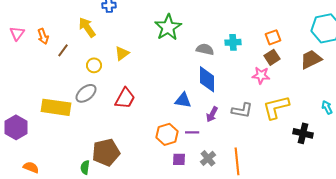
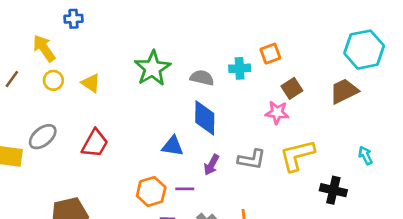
green star: (168, 27) -> (153, 68), moved
orange square: (273, 37) -> (270, 54), moved
yellow triangle: (122, 53) -> (91, 83), turned -49
yellow circle: (94, 65) -> (53, 80), moved

